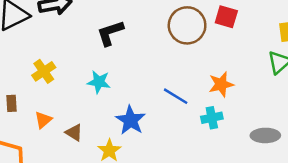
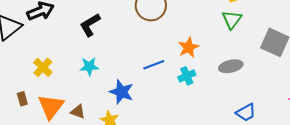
blue line: (176, 96) -> (154, 65), turned -40
orange triangle: (43, 120) -> (51, 107), size x1.8
gray ellipse: (265, 135) -> (231, 66), moved

